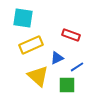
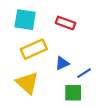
red rectangle: (71, 35) -> (65, 23), moved
yellow triangle: (38, 76) -> (27, 83), moved

